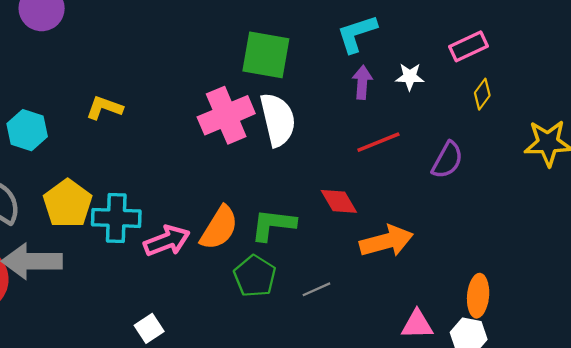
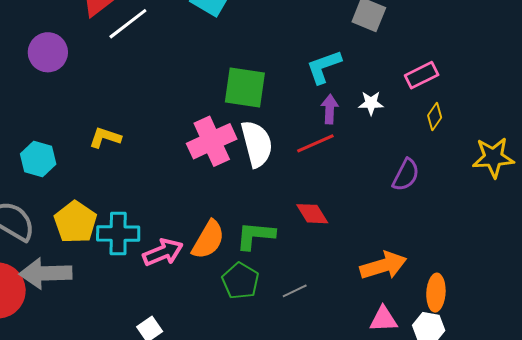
red line: (378, 142) -> (315, 143), moved
orange arrow: (387, 241) -> (383, 266), moved

